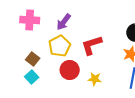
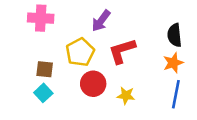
purple arrow: (64, 22) -> (101, 21), moved
brown square: (33, 59) -> (45, 69), turned -32

